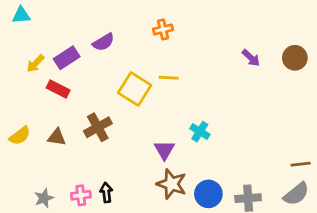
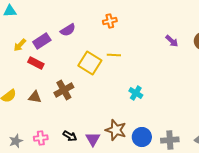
purple triangle: (164, 150) -> (93, 139), moved
black arrow: (106, 192) -> (70, 136), turned 128
pink cross: (81, 195) -> (41, 138), moved
gray star: (44, 198) -> (16, 141), moved

